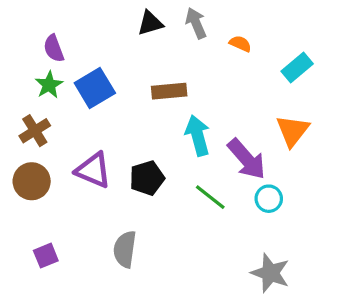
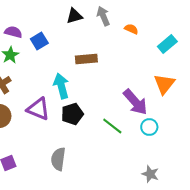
purple semicircle: (54, 48) -> (13, 32), turned 126
blue square: (95, 88) -> (39, 41), moved, size x0.7
cyan arrow: (198, 135) -> (61, 86), moved
gray star: (270, 273) -> (150, 174), size x0.7

